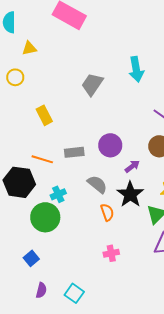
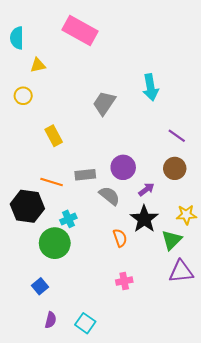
gray semicircle: (97, 184) -> (109, 196), moved

